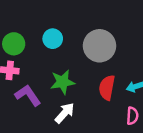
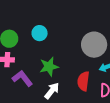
gray circle: (99, 46) -> (94, 45), moved
red semicircle: (107, 88) -> (83, 81), moved

